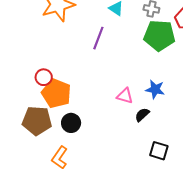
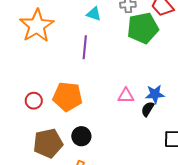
red circle: (44, 77) -> (34, 101), moved
blue star: (155, 89) -> (155, 94), moved
orange pentagon: (56, 93) -> (68, 97), moved

